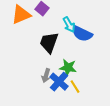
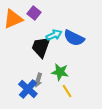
cyan arrow: (69, 25) -> (54, 35), moved, turned -84
blue cross: (59, 82) -> (28, 89), moved

